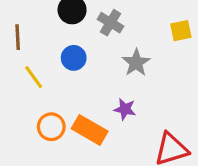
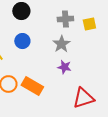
gray cross: (110, 23) -> (65, 19), moved, turned -35
purple star: (125, 109) -> (64, 67), moved

